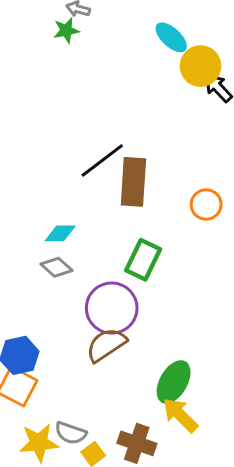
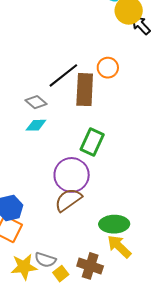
orange circle: (206, 204) -> (108, 68), moved
gray diamond: (56, 267) -> (36, 102), moved
green ellipse: (174, 382) -> (114, 224), turned 60

